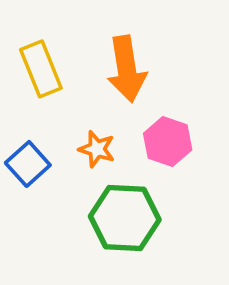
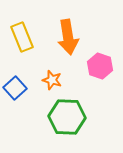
pink hexagon: (168, 142) -> (100, 66), moved

